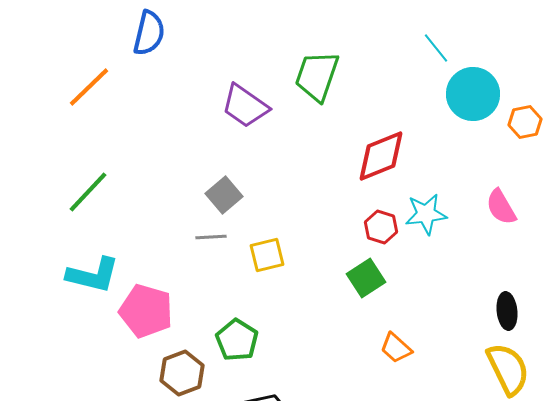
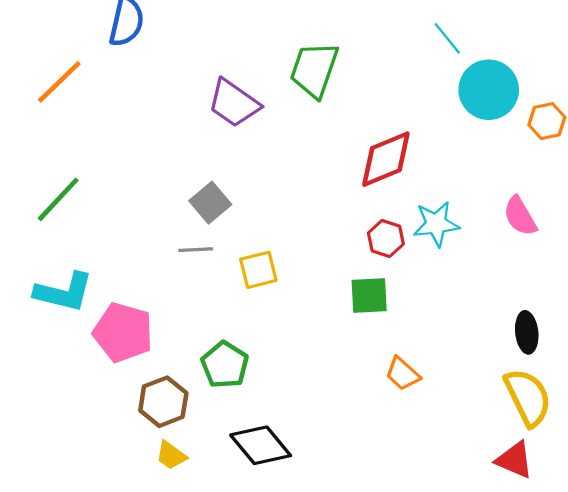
green square: (366, 278) -> (369, 295), turned 30

